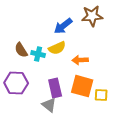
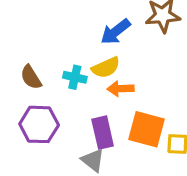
brown semicircle: (21, 50) -> (31, 77), moved
orange arrow: (80, 60) -> (120, 89), moved

